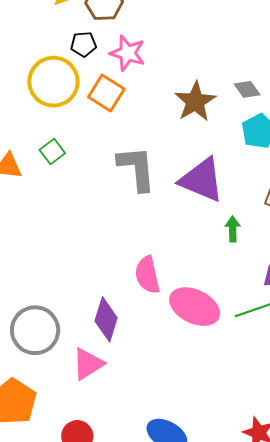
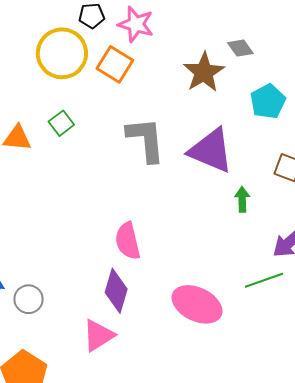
gray diamond: (247, 89) -> (240, 48), moved
pink semicircle: (147, 275) -> (128, 241), moved
pink ellipse: (195, 307) -> (197, 304), moved
gray circle: (35, 330) -> (29, 299), moved, size x0.6

